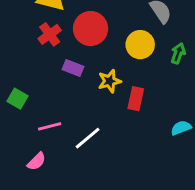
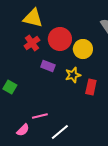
yellow circle: (140, 45) -> (83, 49), moved
pink line: (50, 126) -> (40, 116), moved
white line: (88, 138) -> (60, 132), moved

